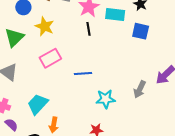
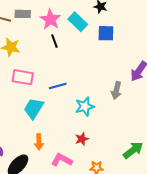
cyan rectangle: (115, 15) -> (78, 22), turned 48
pink rectangle: (50, 58) -> (23, 77), turned 50
cyan trapezoid: (38, 104) -> (34, 108), moved

